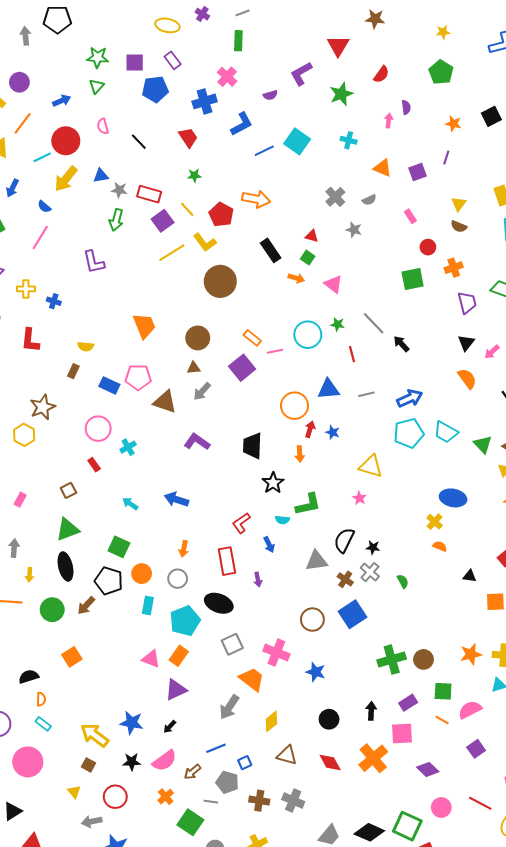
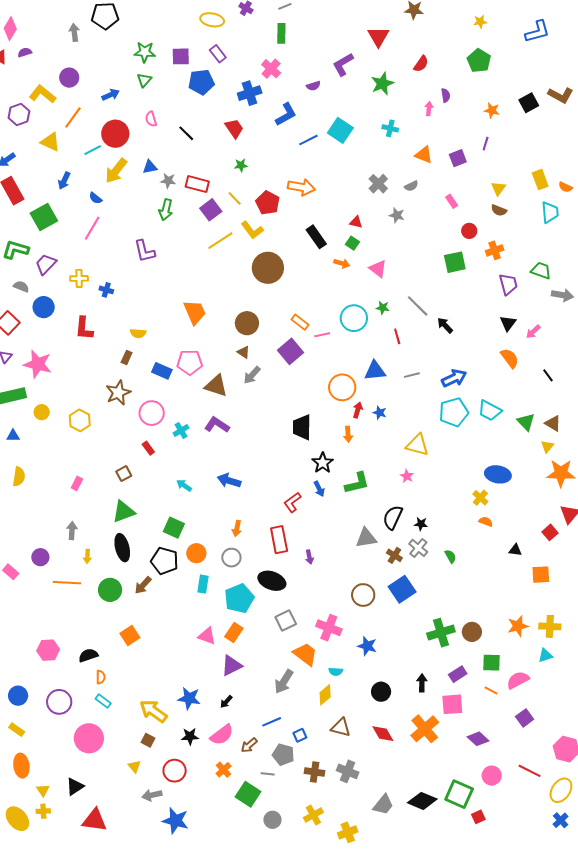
brown triangle: (194, 368) -> (244, 352), turned 40
brown star: (43, 407) -> (118, 393), moved
purple L-shape: (197, 442) -> (217, 425), moved
cyan semicircle: (282, 520) -> (336, 672), moved
blue arrow: (269, 545) -> (319, 489), moved

